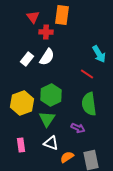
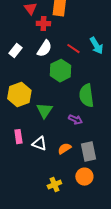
white rectangle: (27, 59) -> (15, 51), moved
red line: (87, 74) -> (73, 49), moved
green hexagon: (51, 95) -> (60, 71), moved
white triangle: (51, 143) -> (39, 144), moved

